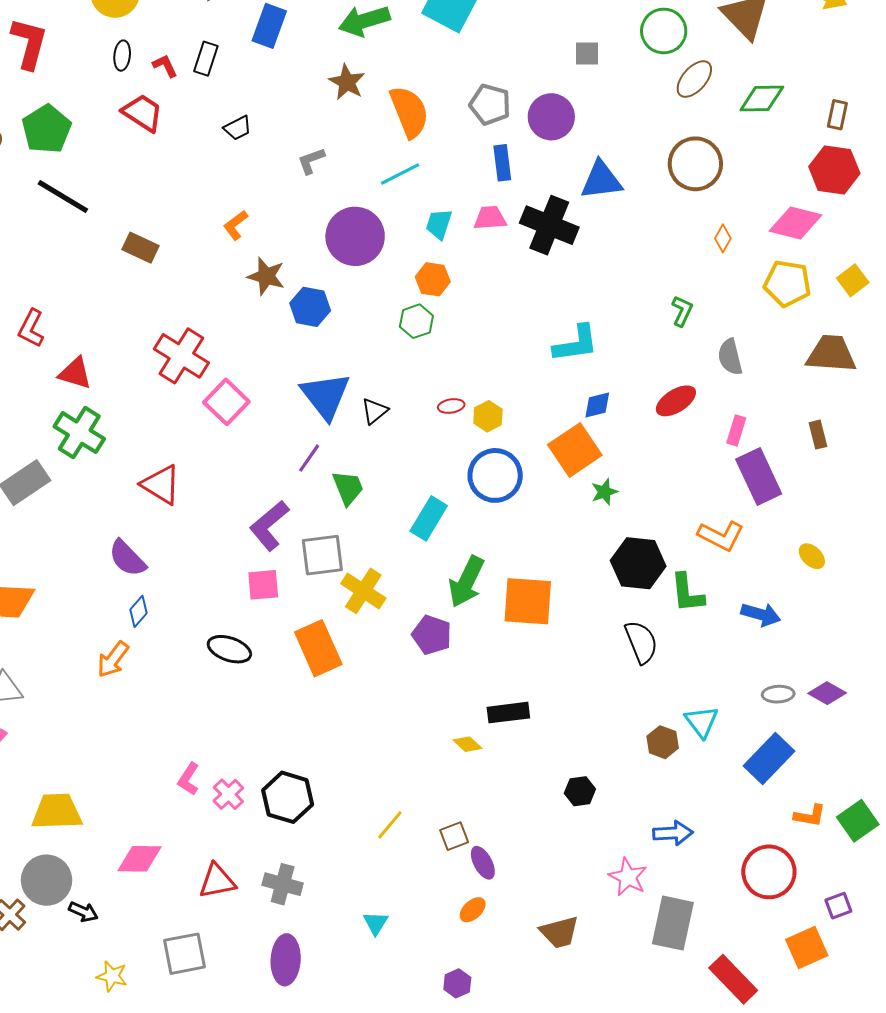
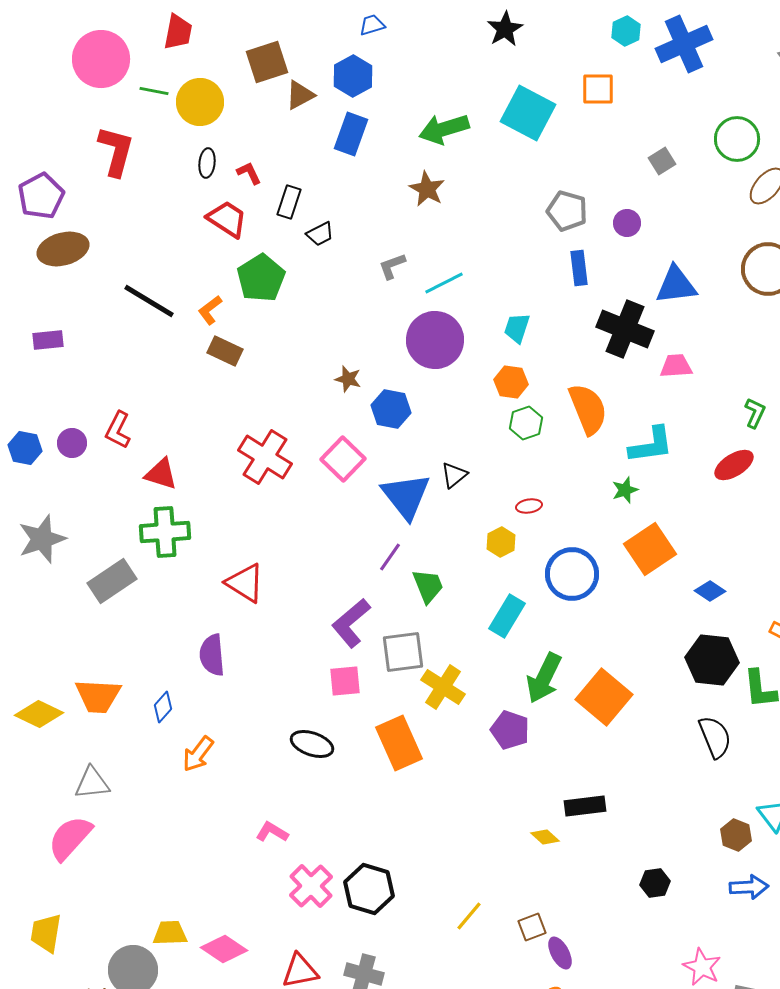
gray square: (587, 53) -> (662, 161), turned -32
black rectangle: (206, 59) -> (289, 202), moved
orange semicircle: (409, 112) -> (588, 409), moved
purple circle: (551, 117) -> (627, 223), size x0.6
green pentagon: (47, 129) -> (261, 278), moved
cyan line: (400, 174) -> (444, 283), moved
pink trapezoid: (490, 218) -> (676, 366), moved
orange L-shape: (236, 225) -> (210, 310), moved
brown star: (266, 276) -> (348, 379), size x0.7
green hexagon: (416, 321) -> (526, 423), moved
red ellipse: (676, 401) -> (734, 465), moved
pink square: (226, 402) -> (343, 459), moved
blue diamond: (597, 405) -> (710, 591), moved, turned 48
black triangle: (375, 411) -> (454, 475), moved
yellow hexagon: (488, 416) -> (501, 542), moved
green cross: (79, 433) -> (165, 532), turned -36
green star: (604, 492) -> (625, 490), moved
purple semicircle: (127, 558) -> (212, 655), turned 39
orange square: (528, 601) -> (604, 697), turned 36
blue diamond: (138, 611) -> (163, 707), moved
pink L-shape: (189, 779) -> (272, 832), moved, turned 88
pink cross: (228, 794) -> (311, 886), size x1.4
yellow trapezoid: (57, 812) -> (170, 933), moved, size x0.7
blue arrow: (673, 833) -> (749, 887), moved
pink diamond: (140, 859) -> (224, 949), turned 33

